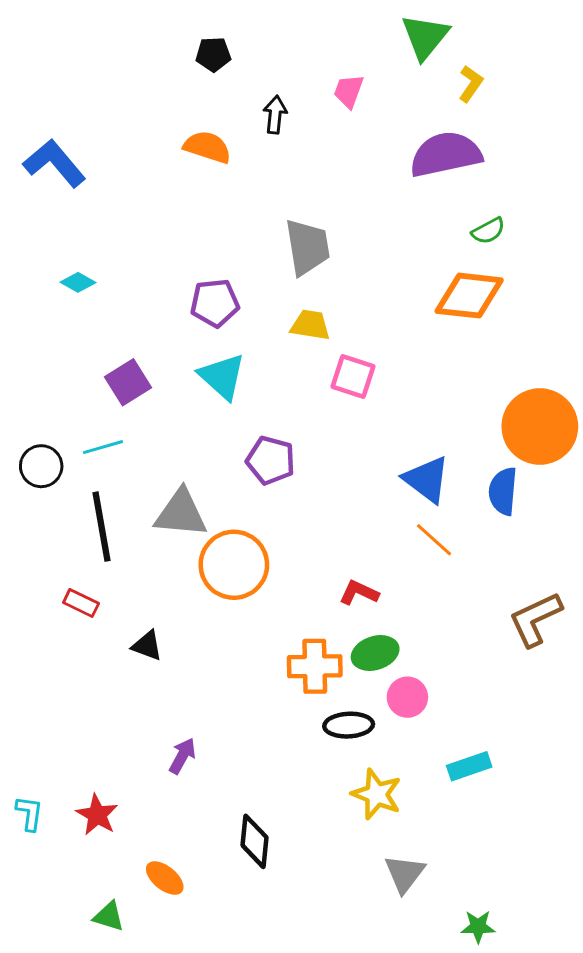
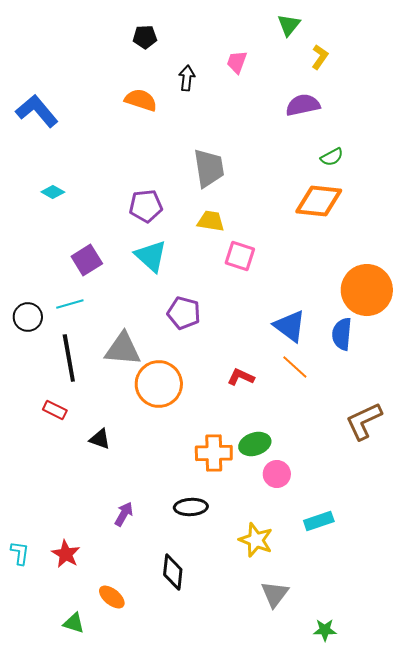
green triangle: (425, 37) -> (289, 25), size x0.7
purple semicircle: (446, 154) -> (303, 105), size x0.7
red L-shape: (359, 593) -> (241, 377), moved
black ellipse: (349, 725) -> (191, 507), moved

